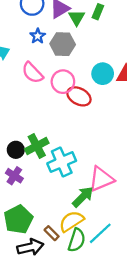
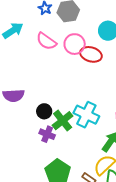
green cross: (37, 146) -> (63, 121), moved
cyan cross: (62, 162) -> (86, 115), turned -30

